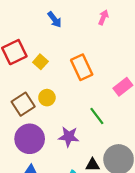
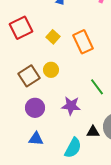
yellow square: (40, 62) -> (53, 37), moved
purple circle: (30, 139) -> (35, 108), size x0.7

